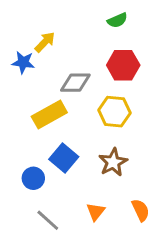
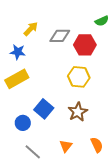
green semicircle: (117, 20) -> (102, 21), moved
blue star: (23, 62) -> (18, 52), moved
gray diamond: (75, 83) -> (60, 36), moved
yellow rectangle: (49, 114) -> (17, 79), moved

